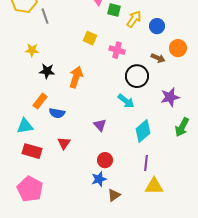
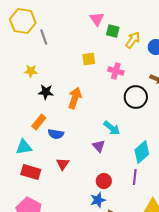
yellow square: (90, 38) -> (89, 59), turned -32
cyan arrow: (126, 101) -> (112, 128), moved
purple line: (146, 163) -> (135, 177), moved

